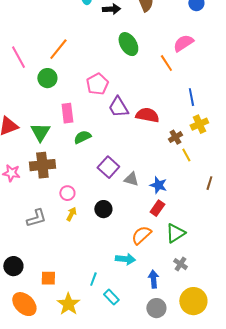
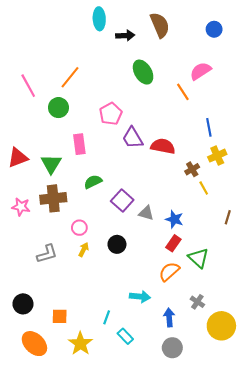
green semicircle: (82, 137) -> (93, 182), moved
green triangle: (175, 233) -> (198, 258), moved, turned -45
orange semicircle: (141, 235) -> (169, 272), moved
yellow circle: (193, 301) -> (221, 326), moved

